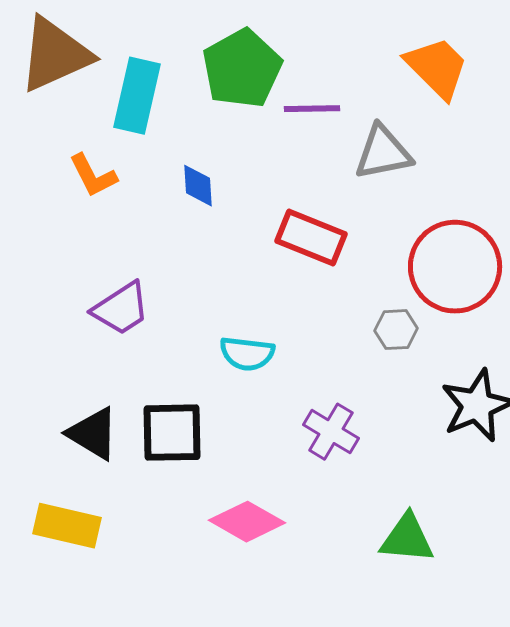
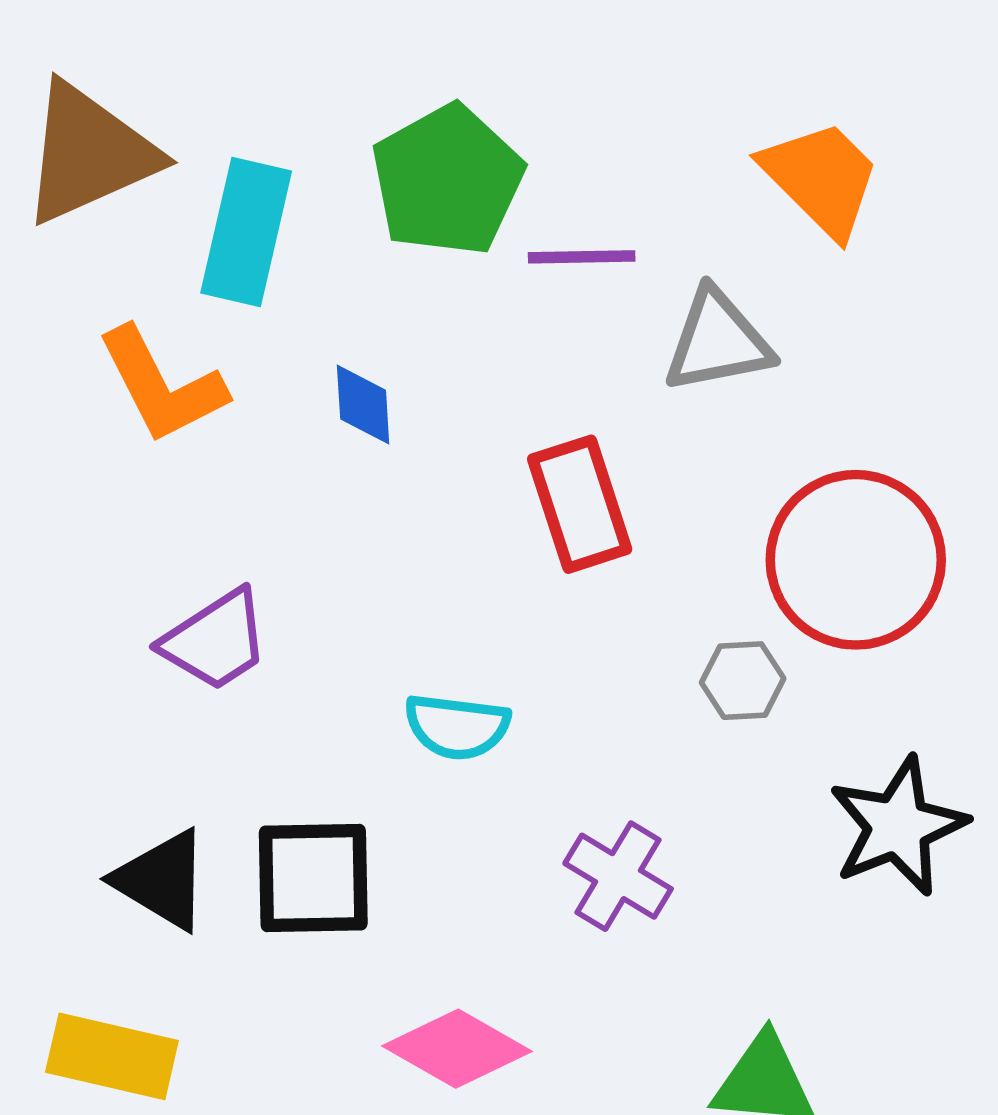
orange L-shape: (93, 176) -> (162, 385), size x1.4
red rectangle: (311, 238) -> (580, 504), turned 50

